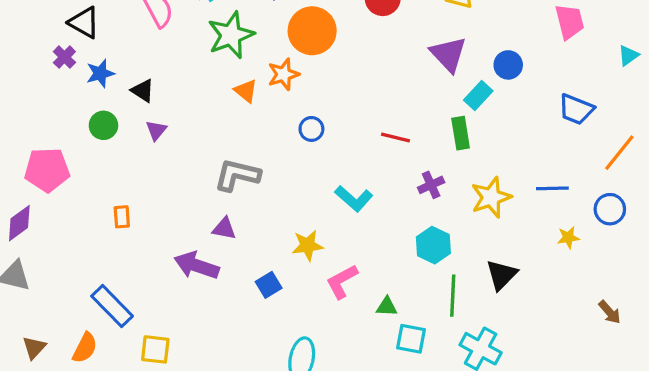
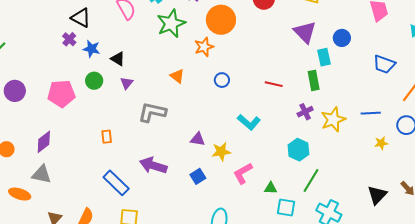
blue star: (100, 73) -> (91, 49), turned 30
orange triangle: (246, 91) -> (177, 76), moved
cyan rectangle: (478, 95) -> (324, 57), turned -54
pink pentagon: (47, 170) -> (61, 94), moved
gray L-shape: (237, 175) -> (152, 112), moved
purple cross: (431, 185) -> (305, 112), moved
purple triangle: (224, 229) -> (198, 139), moved
black triangle: (502, 275) -> (377, 195), moved
green line: (453, 296) -> (311, 180), turned 30
blue rectangle: (112, 306) -> (116, 183), moved

